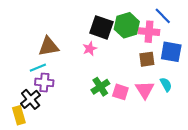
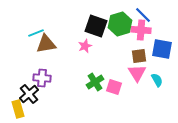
blue line: (163, 16) -> (143, 15), moved
cyan line: (38, 68) -> (36, 33), moved
pink triangle: (145, 90) -> (137, 73), moved

